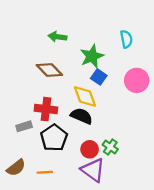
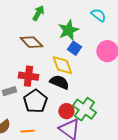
green arrow: (57, 37) -> (38, 13), turned 112
cyan semicircle: (126, 39) -> (98, 15), turned -42
green cross: (110, 147) -> (84, 109), size x1.6

